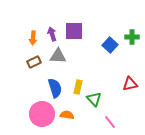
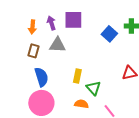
brown rectangle: (34, 62) -> (33, 51), turned -48
blue semicircle: (55, 88) -> (41, 77), moved
orange semicircle: (67, 115) -> (81, 104), moved

